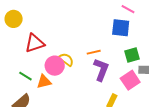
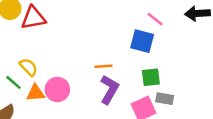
red triangle: (35, 43) -> (33, 18), moved
yellow semicircle: (66, 60) -> (29, 67), moved
pink circle: (55, 66) -> (57, 89), moved

